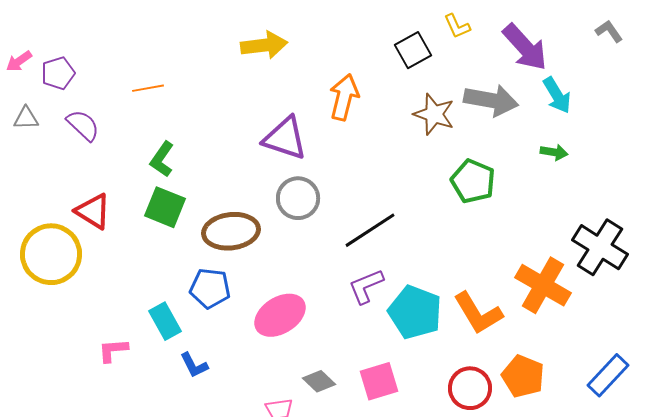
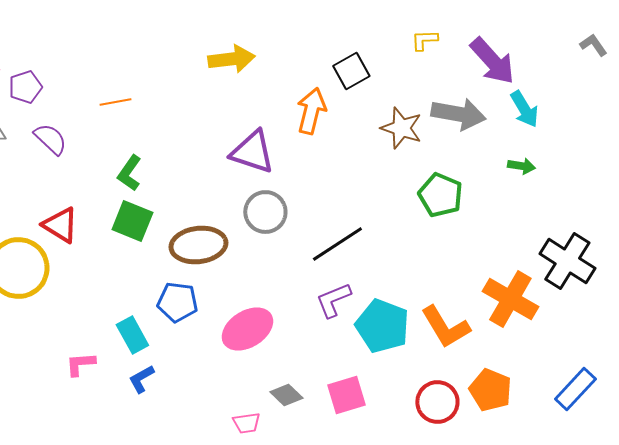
yellow L-shape: (457, 26) -> (424, 40), turned 112
gray L-shape: (609, 31) -> (593, 45), moved
black square: (413, 50) -> (351, 71), moved
blue L-shape: (194, 365) -> (141, 379), moved, turned 88

